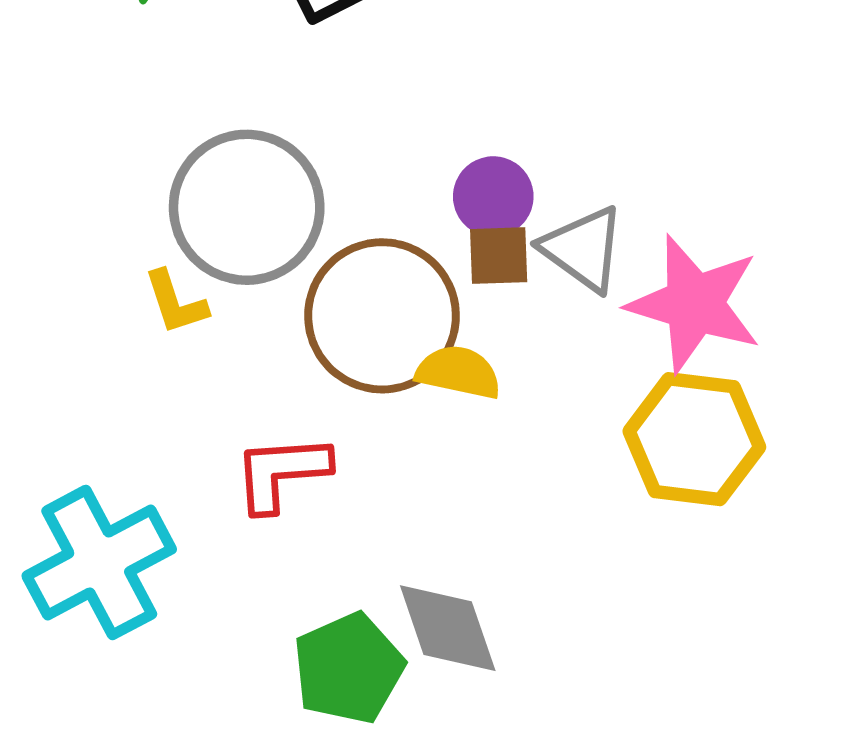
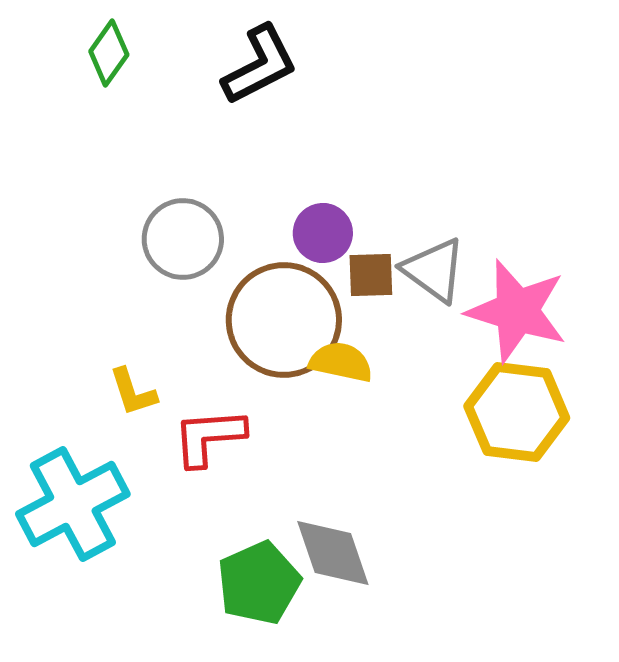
purple circle: (493, 197) -> (323, 233), moved
gray circle: (247, 207) -> (183, 239), size x0.7
yellow L-shape: (176, 302) -> (133, 392), moved

